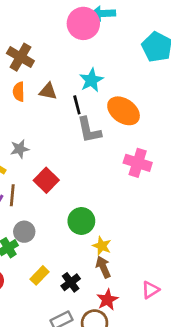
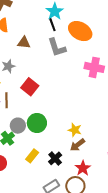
brown triangle: (48, 91) -> (24, 43), moved
black line: (77, 105) -> (52, 24), moved
green circle: (81, 221) -> (37, 123), moved
brown arrow: (103, 267) -> (77, 145), turned -98

